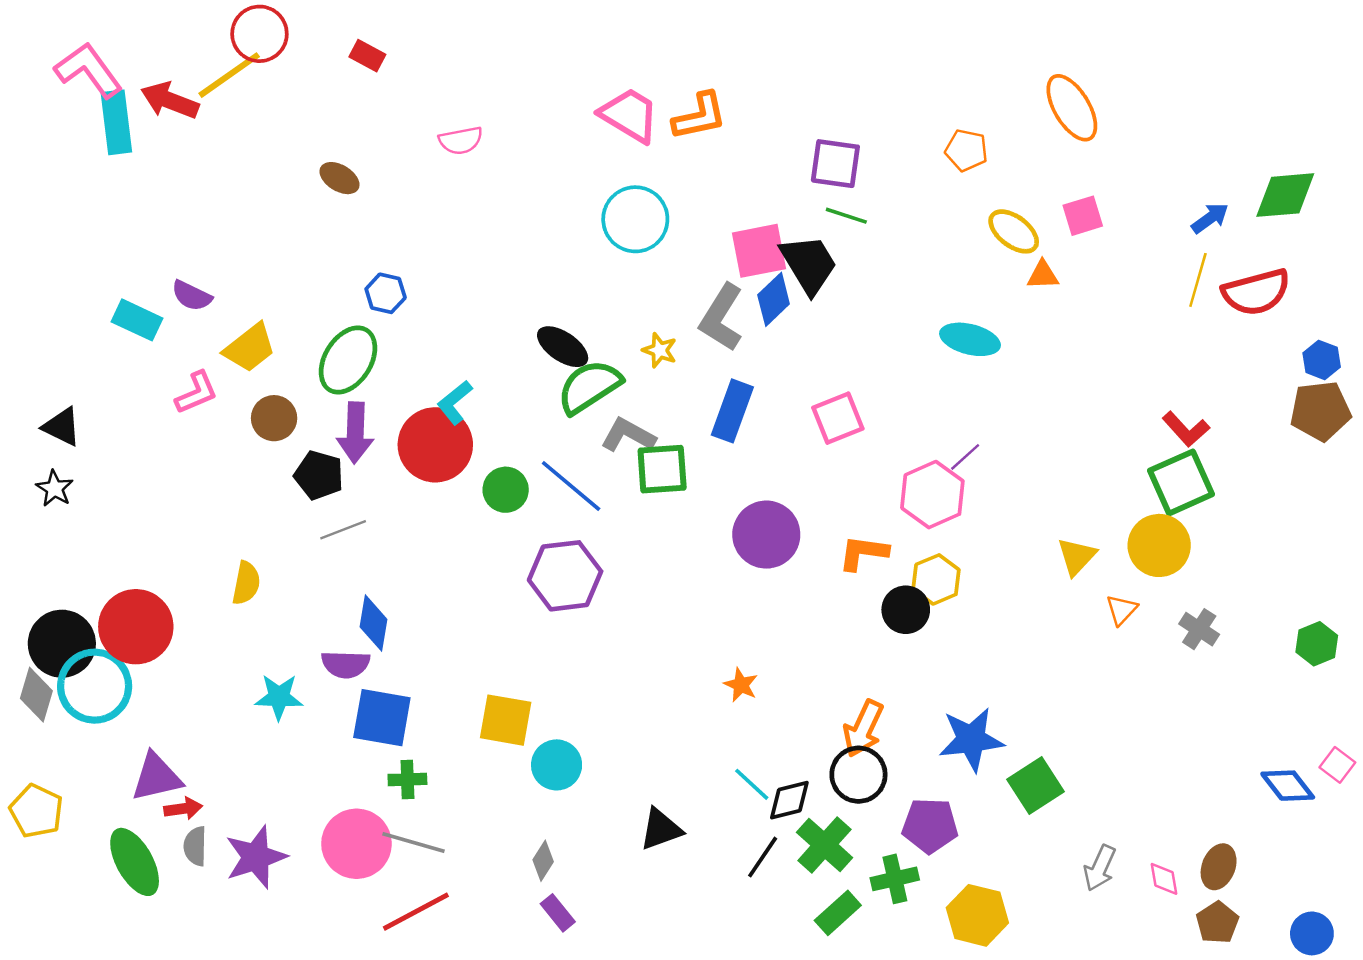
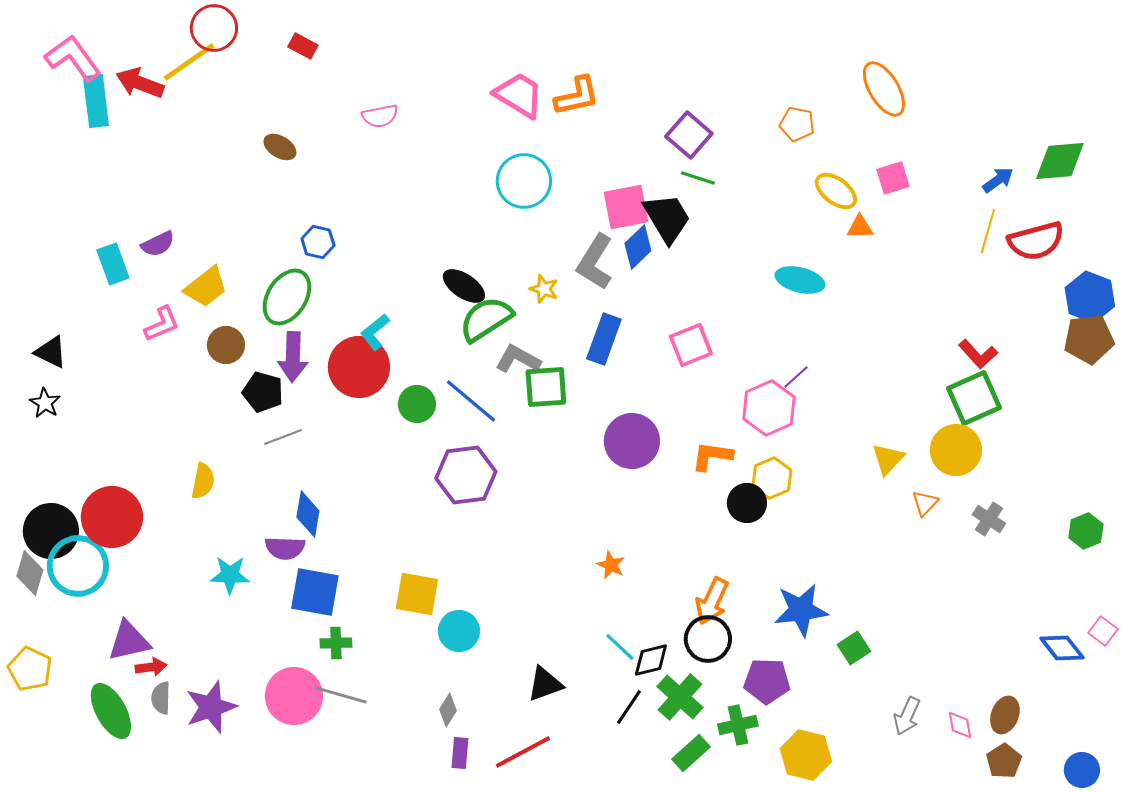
purple square: (835, 164) -> (689, 135), turned 33
purple semicircle: (192, 296) -> (158, 244), turned -52
cyan rectangle: (137, 320) -> (113, 264), turned 45
blue hexagon: (1322, 360) -> (1090, 297), size x1.6
green square: (1035, 786) -> (854, 648), size x0.7
red line: (416, 912) -> (523, 752), moved
purple rectangle: (558, 913) -> (460, 753), turned 44

